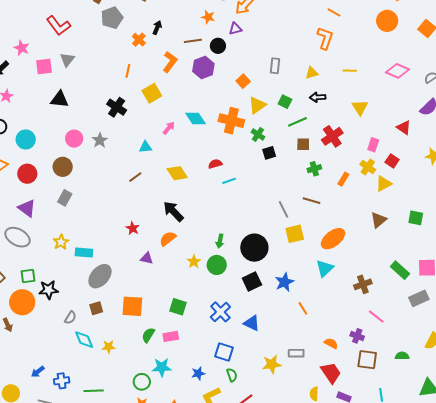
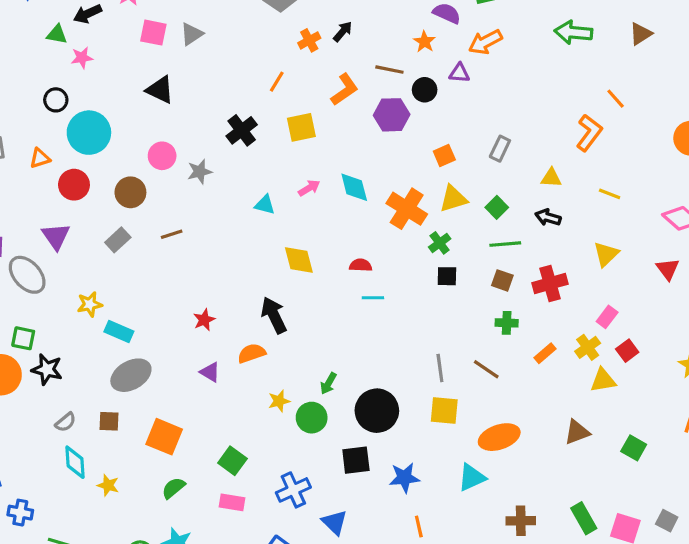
red triangle: (404, 128) -> (668, 269), moved
cyan circle: (26, 139) -> (89, 133), size x1.4
brown line: (135, 177) -> (172, 234), moved
pink rectangle: (171, 336) -> (232, 502), moved

